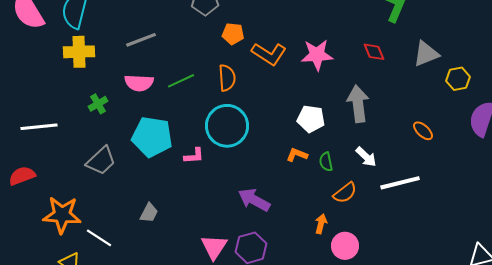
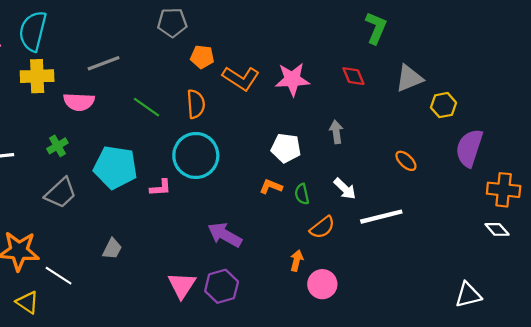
green line: (181, 81) -> (146, 107), turned 60
pink semicircle: (139, 83) -> (79, 102), moved
green cross: (98, 104) -> (57, 146), moved
gray arrow: (358, 104) -> (336, 132), size x0.6

